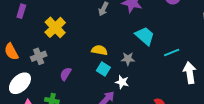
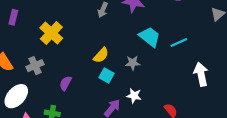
yellow semicircle: (99, 50) -> (101, 55), turned 126
cyan line: (172, 53) -> (179, 43), moved
white star: (122, 82) -> (134, 96), moved

